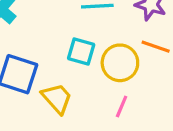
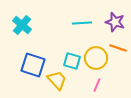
cyan square: (81, 51) -> (72, 61), moved

